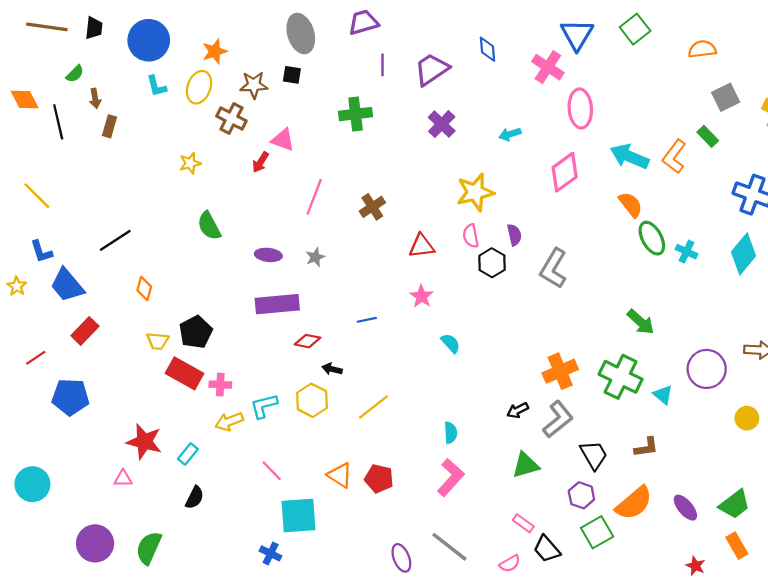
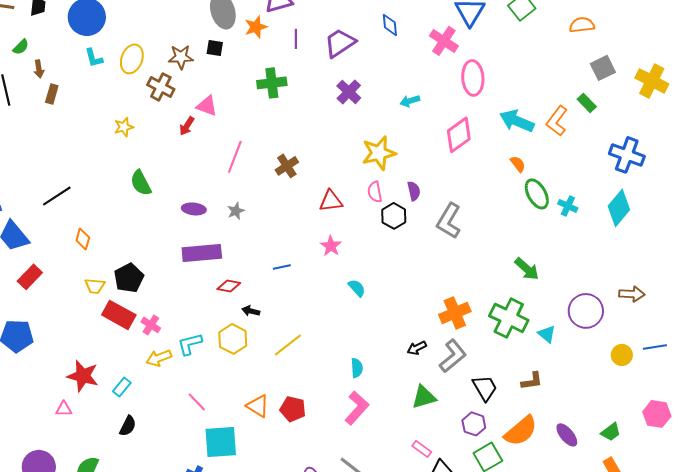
orange star: (215, 51) -> (256, 27), moved
orange semicircle: (631, 205) -> (518, 164), size x0.7
pink cross: (220, 385) -> (151, 325), turned 30
green trapezoid: (735, 504) -> (611, 432), size x0.7

